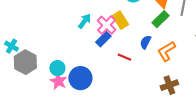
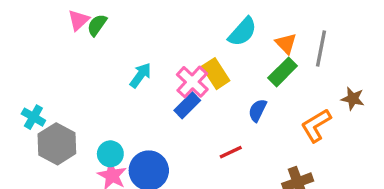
cyan arrow: (84, 21) -> (140, 75), moved
orange L-shape: (166, 51) -> (316, 125), moved
red line: (124, 57) -> (231, 152), moved, turned -48

